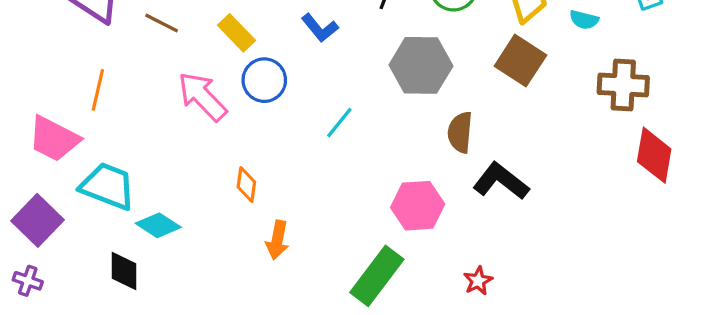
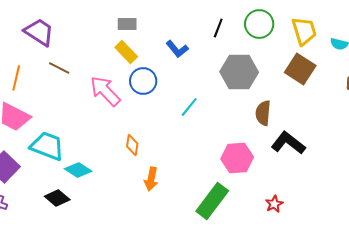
brown line: (162, 23) -> (59, 68), moved
orange line: (98, 90) -> (16, 78), moved
black diamond: (124, 271) -> (57, 198), turned -50

